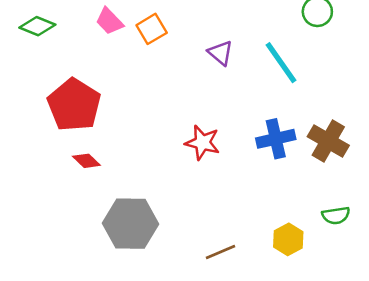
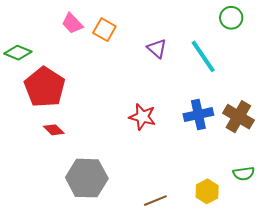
green diamond: (37, 26) -> (18, 53), moved
orange square: (152, 29) -> (104, 30), turned -30

